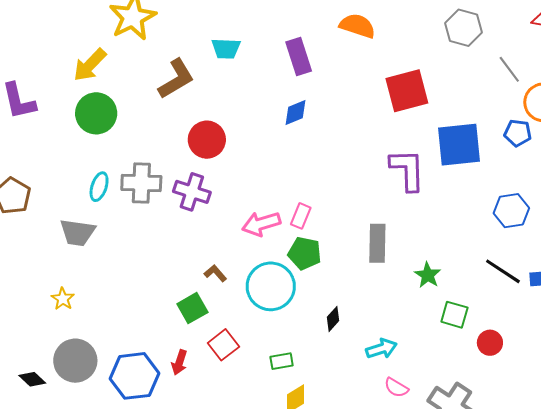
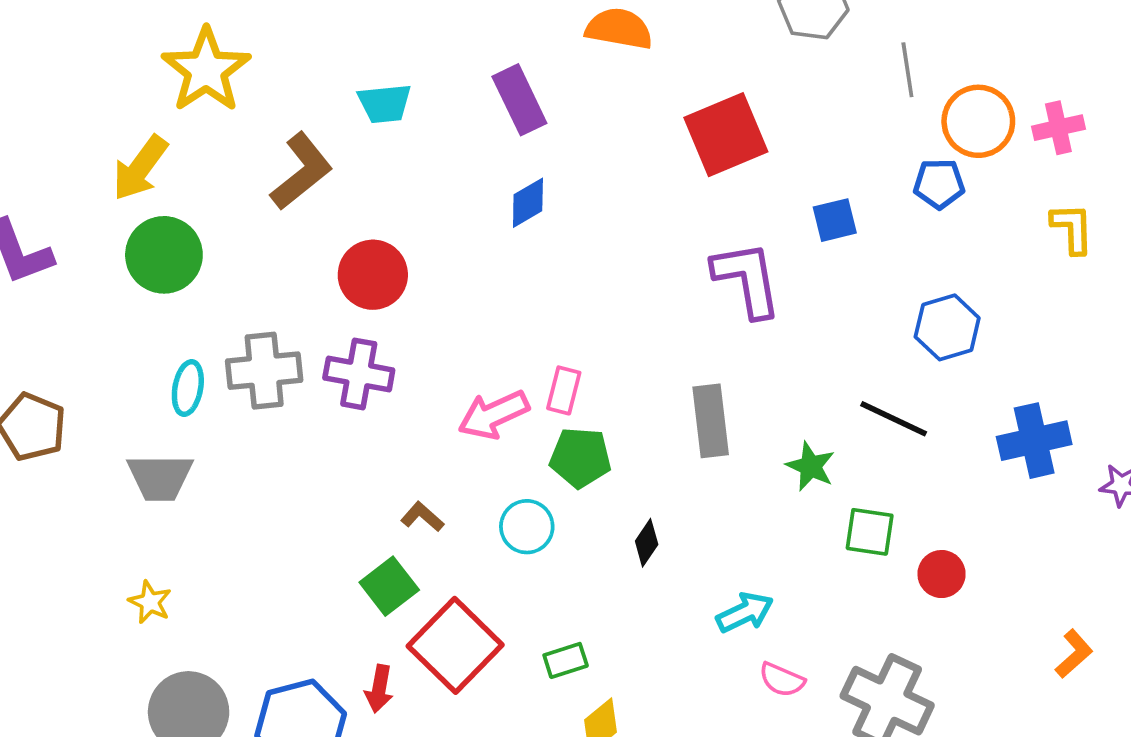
gray line: (509, 69) -> (907, 70), turned 36
blue square: (459, 145) -> (835, 220), size x0.5
black line: (503, 271) -> (894, 419), moved
cyan circle: (271, 286) -> (527, 527), size x0.6
black diamond: (333, 319) -> (647, 543), moved
red square: (223, 345) -> (455, 645), size x1.6

